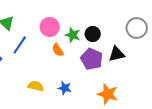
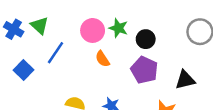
green star: (73, 35) -> (118, 28), moved
black triangle: (117, 54) -> (185, 80), moved

